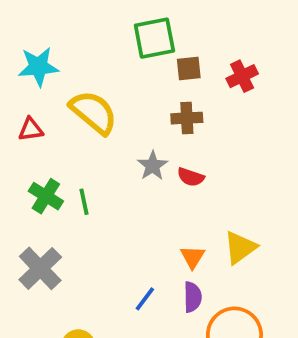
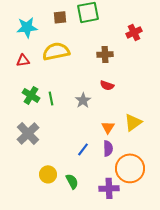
brown square: (189, 69) -> (60, 17), moved
yellow semicircle: (94, 112) -> (56, 51), turned -52
gray star: (153, 166) -> (83, 100), moved

